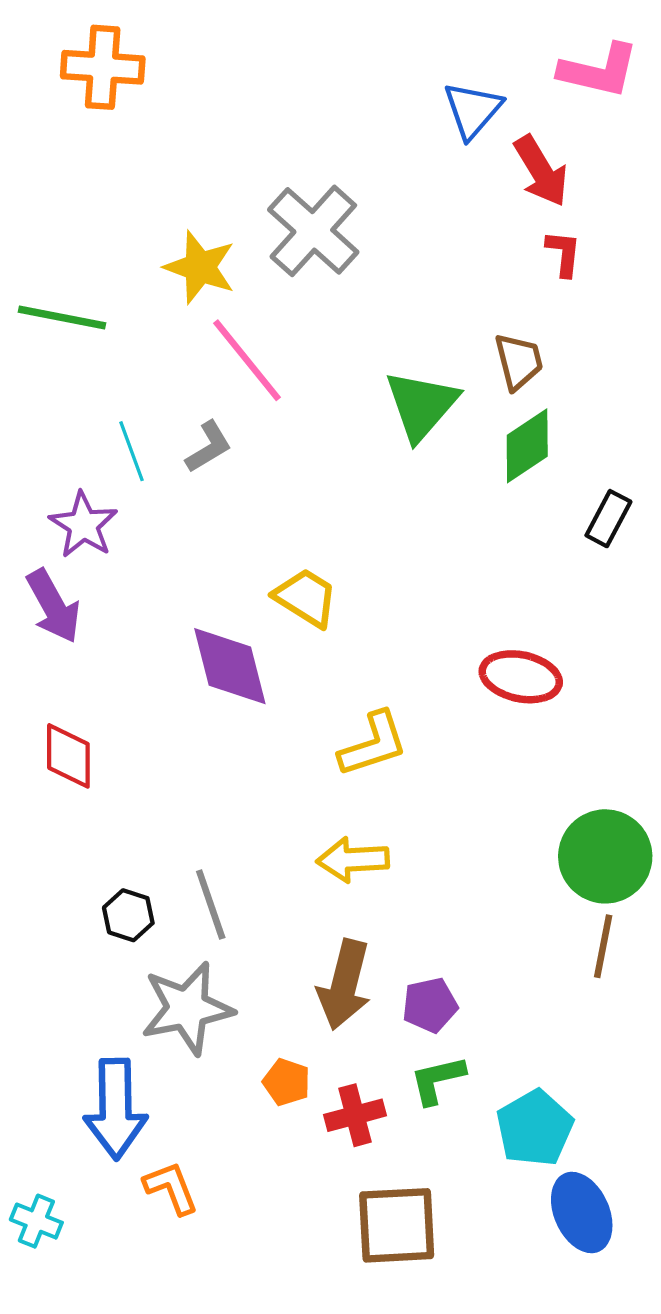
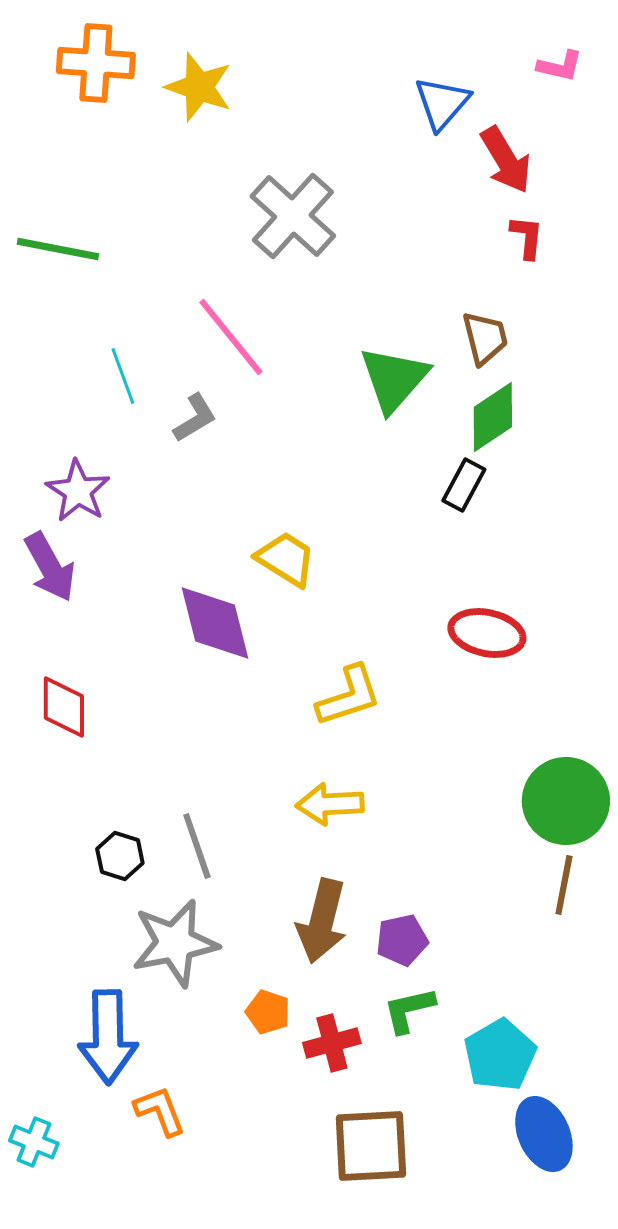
pink L-shape: (599, 70) -> (560, 66), size x0.6
yellow star: (200, 267) -> (199, 87), moved
green line: (62, 317) -> (58, 249), moved
cyan line: (132, 451) -> (123, 376), moved
black rectangle: (608, 519) -> (464, 485), moved

